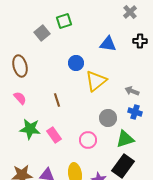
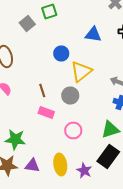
gray circle: (108, 118) -> (70, 96), moved
green star: (30, 129) -> (15, 140), moved
pink rectangle: (54, 135) -> (46, 112), moved, turned -35

